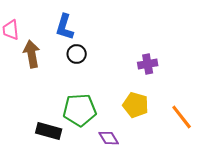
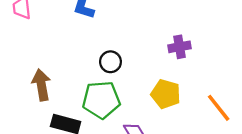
brown arrow: (32, 54) -> (41, 85), moved
black circle: (77, 54) -> (110, 62), moved

